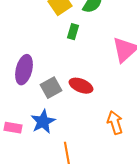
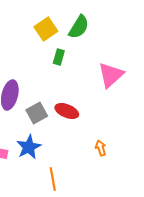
orange arrow: (115, 123) -> (101, 148), size x0.7

